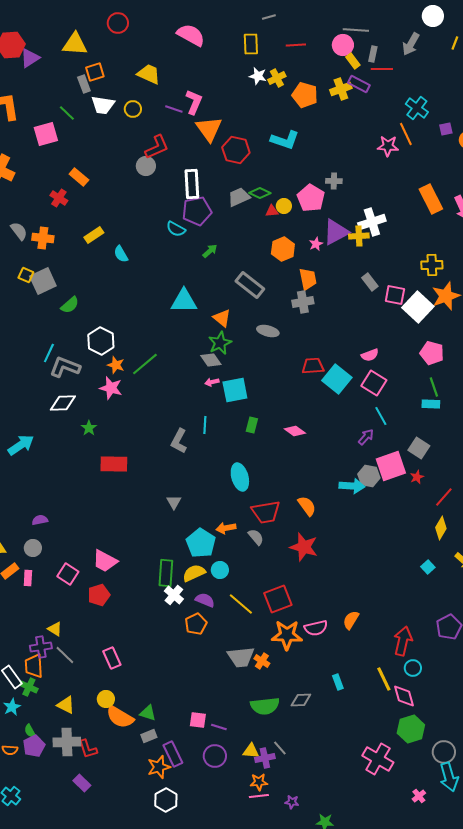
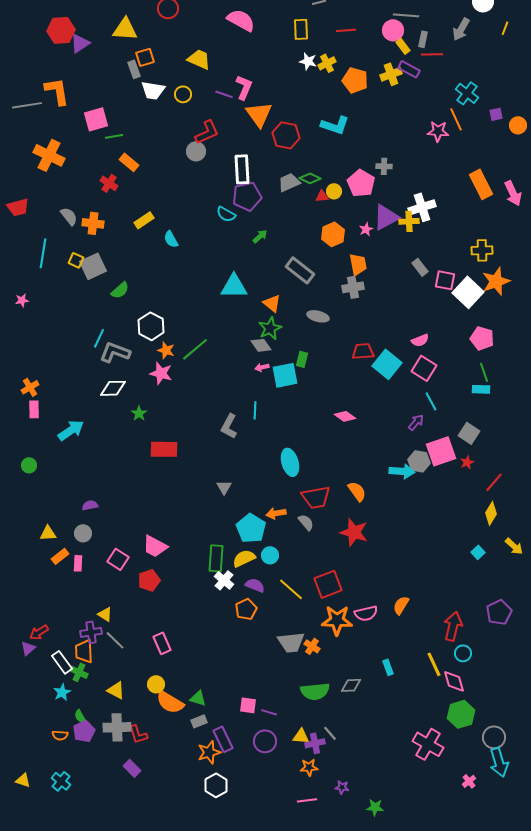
green line: (67, 113) -> (114, 136), moved, turned -54
green rectangle: (252, 425) -> (302, 359), moved
pink line: (259, 796) -> (307, 800), moved

